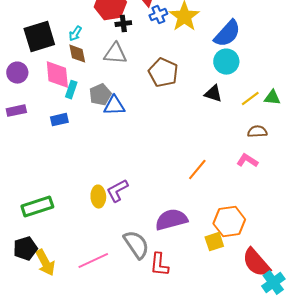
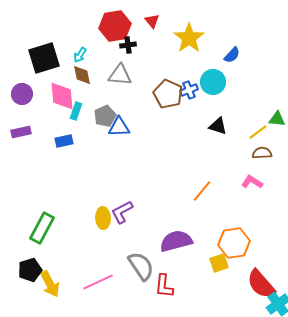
blue cross: (158, 15) -> (189, 90), moved
blue semicircle: (227, 34) -> (232, 55), size x0.6
cyan circle: (226, 62) -> (213, 82), moved
black triangle: (213, 94) -> (218, 126), moved
yellow line: (250, 99) -> (258, 132), moved
green rectangle: (37, 207) -> (42, 228), turned -44

